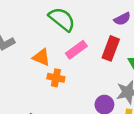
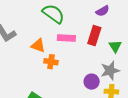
pink rectangle: (76, 50) -> (66, 38), turned 42

